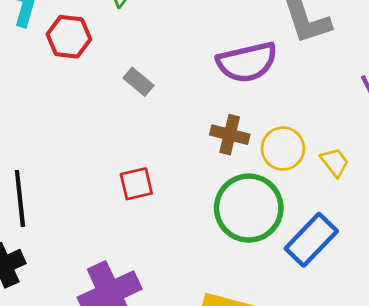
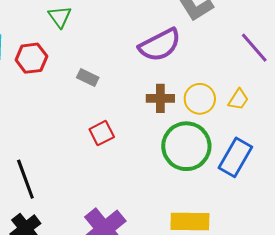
yellow trapezoid: (335, 162) -> (238, 99), turned 85
red square: (136, 184) -> (102, 133), moved

